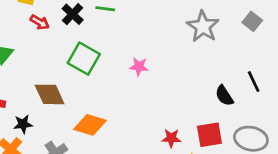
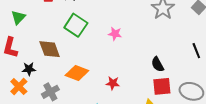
black semicircle: (224, 96) -> (157, 64), moved
red star: (171, 138) -> (113, 83), moved

